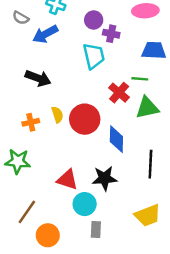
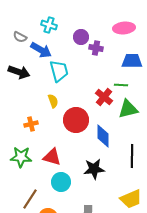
blue arrow: (45, 34) -> (41, 50), turned -120
cyan trapezoid: (94, 56) -> (59, 71), moved
black arrow: (38, 78) -> (19, 72), moved
yellow semicircle: (57, 115) -> (53, 101), moved
red triangle: (67, 180) -> (52, 157), moved
cyan circle: (85, 204) -> (61, 182), moved

